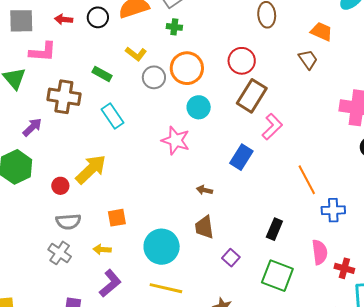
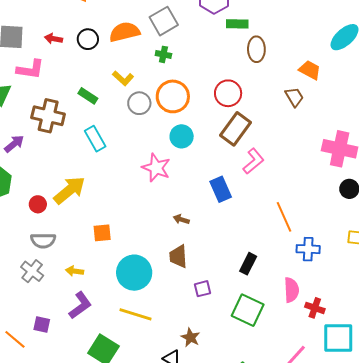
blue rectangle: (241, 157) -> (221, 189), turned -60
orange square: (117, 218) -> (102, 233), moved
purple square: (231, 258) -> (202, 289), turned 30

